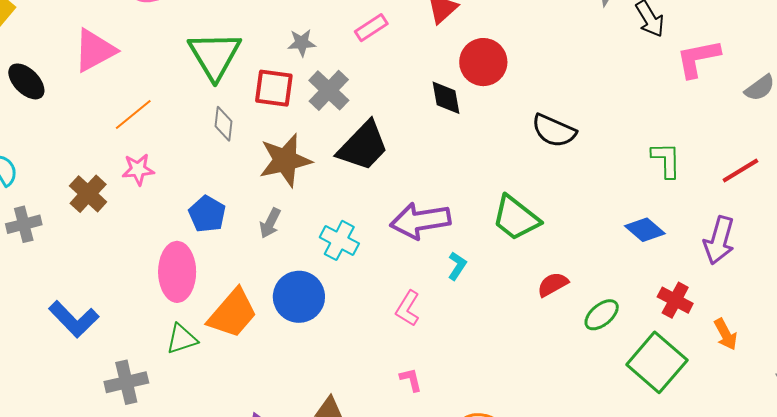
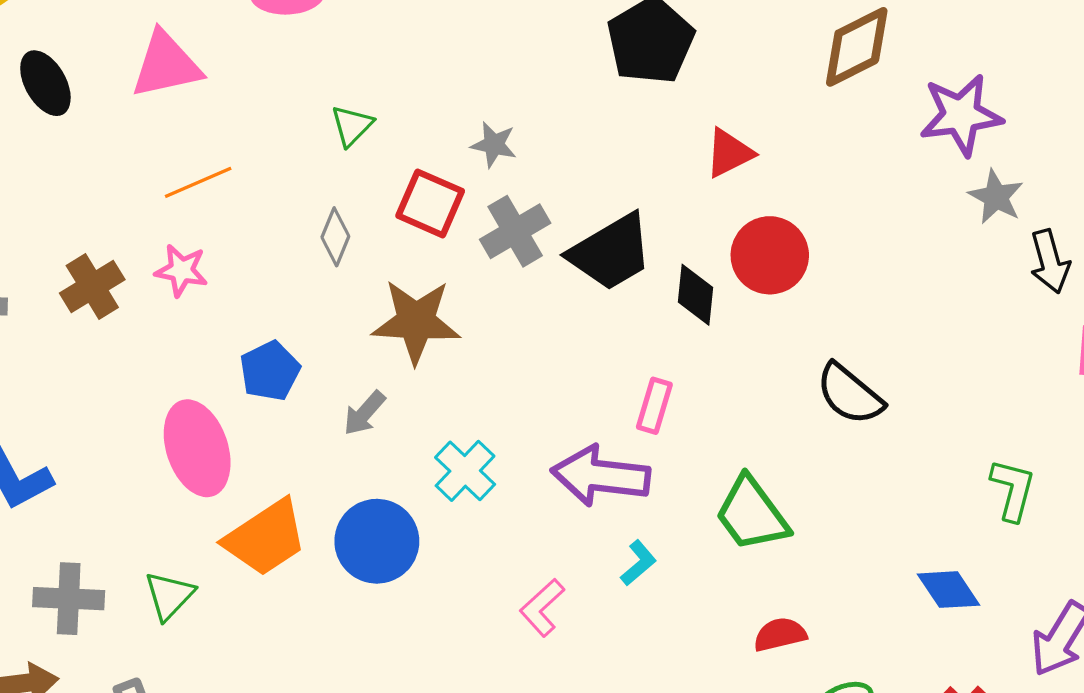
pink rectangle: (371, 28) -> (654, 406), moved, turned -56
green triangle: (215, 55) -> (352, 126), size x0.5
black trapezoid: (363, 146) -> (611, 252), moved
pink ellipse: (177, 272) -> (197, 448), turned -34
green triangle: (182, 339) -> (169, 596), moved, turned -44

